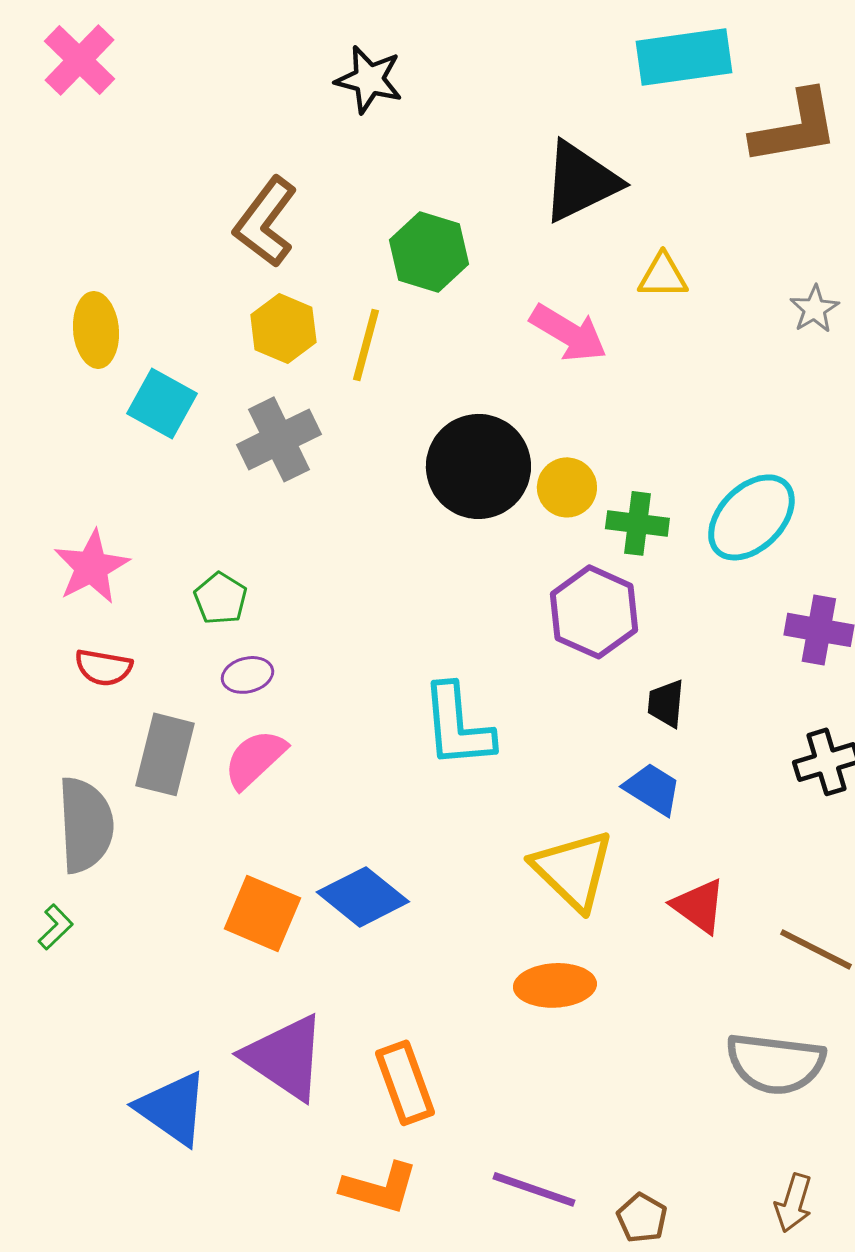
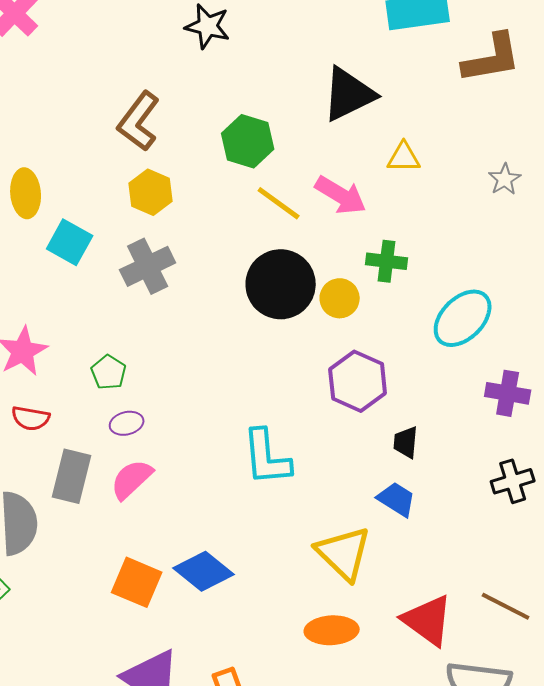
yellow line: (366, 345) -> (279, 203), moved, turned -69
green cross: (637, 523) -> (387, 261), moved
red triangle: (699, 906) -> (428, 620), moved, size x1.4

